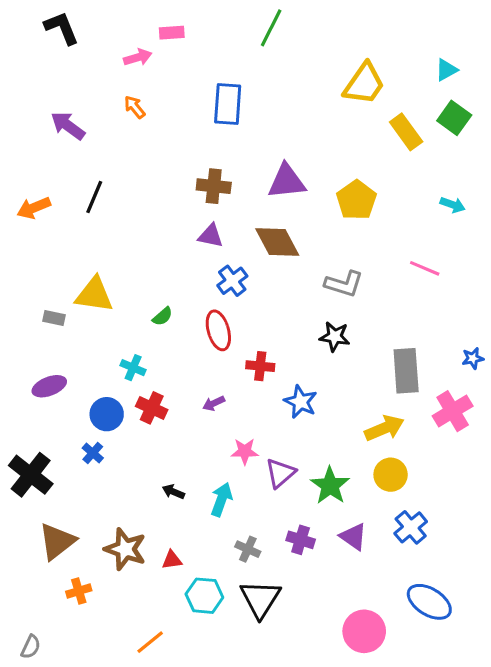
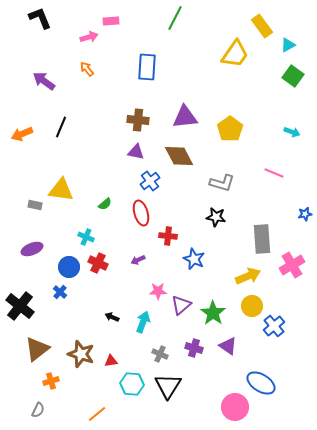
yellow rectangle: (406, 132) -> (262, 26), moved
blue star: (473, 358) -> (305, 214), moved
blue cross: (411, 527) -> (274, 326), moved
blue ellipse: (429, 602) -> (261, 383), moved
gray semicircle: (31, 647) -> (38, 410), moved

